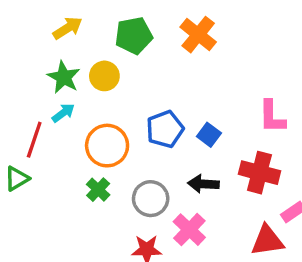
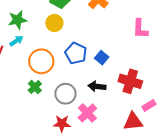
yellow circle: (104, 76) -> (54, 23), moved
green star: (64, 77) -> (18, 20), turned 30
pink L-shape: (272, 117) -> (140, 29), moved
blue pentagon: (165, 129) -> (76, 53), turned -30

